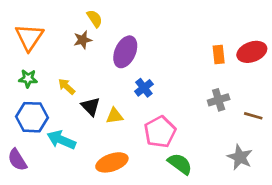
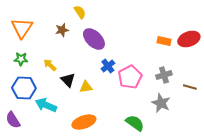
yellow semicircle: (95, 19) -> (80, 12), moved
purple ellipse: (125, 52) -> (94, 39), turned -70
orange rectangle: (219, 55) -> (164, 41), turned -72
pink pentagon: (160, 132) -> (130, 77), moved
gray star: (240, 157) -> (161, 103), moved

